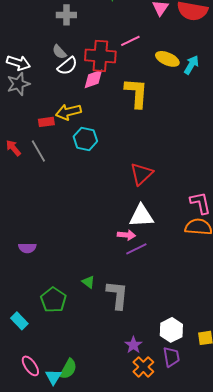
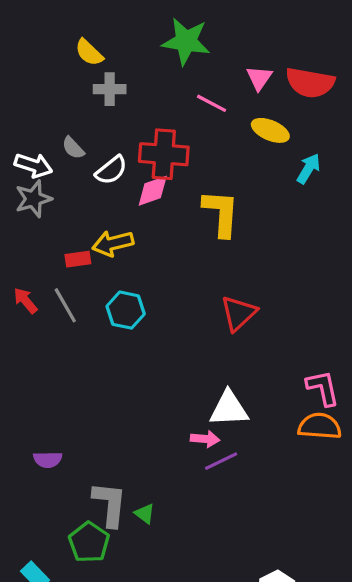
pink line: (130, 41) -> (211, 103), moved, turned 54
gray semicircle: (59, 52) -> (73, 148), moved
yellow ellipse: (167, 59) -> (270, 130), moved
cyan hexagon: (85, 139) -> (126, 310), moved
red triangle: (141, 174) -> (239, 313), moved
gray L-shape: (117, 295) -> (110, 504), moved

